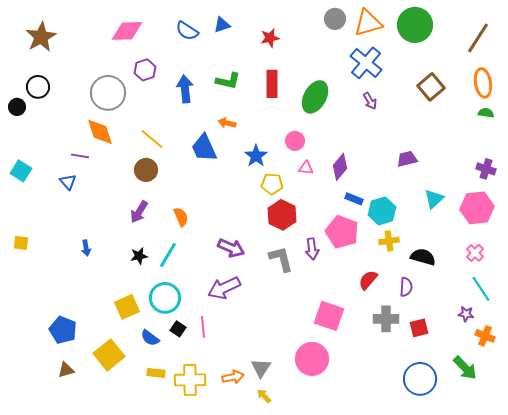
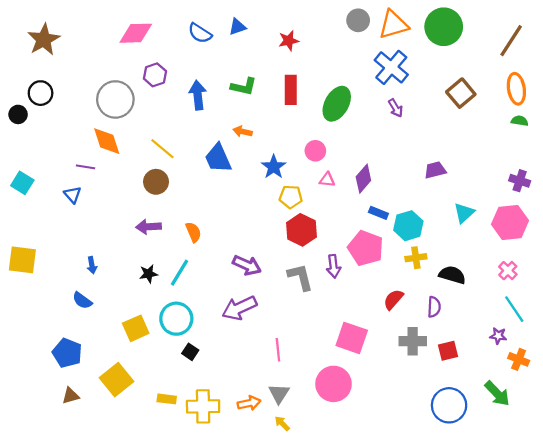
purple arrow: (139, 212) -> (149, 227), turned 55
yellow square: (21, 243) -> (22, 260), size x1.8
pink line: (203, 327) -> (278, 350), moved
blue semicircle: (150, 338) -> (82, 301), moved

